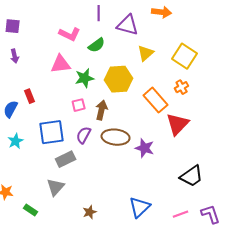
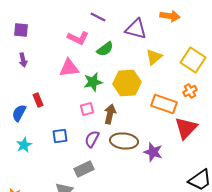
purple line: (99, 13) -> (98, 17), moved, turned -63
orange rectangle: (156, 100) -> (164, 104), turned -30
blue square: (52, 132) -> (60, 136), size x0.6
gray rectangle: (66, 159) -> (84, 169), moved

